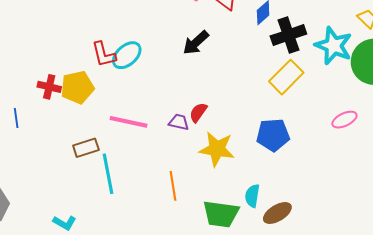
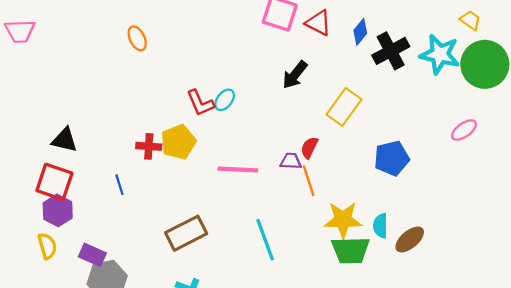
cyan ellipse: (127, 55) -> (225, 100), size x0.7
yellow rectangle: (286, 77) -> (344, 107), moved
brown rectangle: (86, 148) -> (186, 233), moved, size x1.5
yellow star: (217, 149) -> (343, 220), moved
cyan line: (108, 174) -> (265, 240), moved
orange line: (173, 186) -> (309, 181), moved

